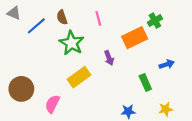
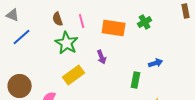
pink line: (98, 18) -> (82, 21), moved
blue line: (36, 26) -> (22, 37), moved
orange rectangle: (135, 38) -> (114, 28), moved, turned 35
green rectangle: (145, 82) -> (136, 80), turned 35

